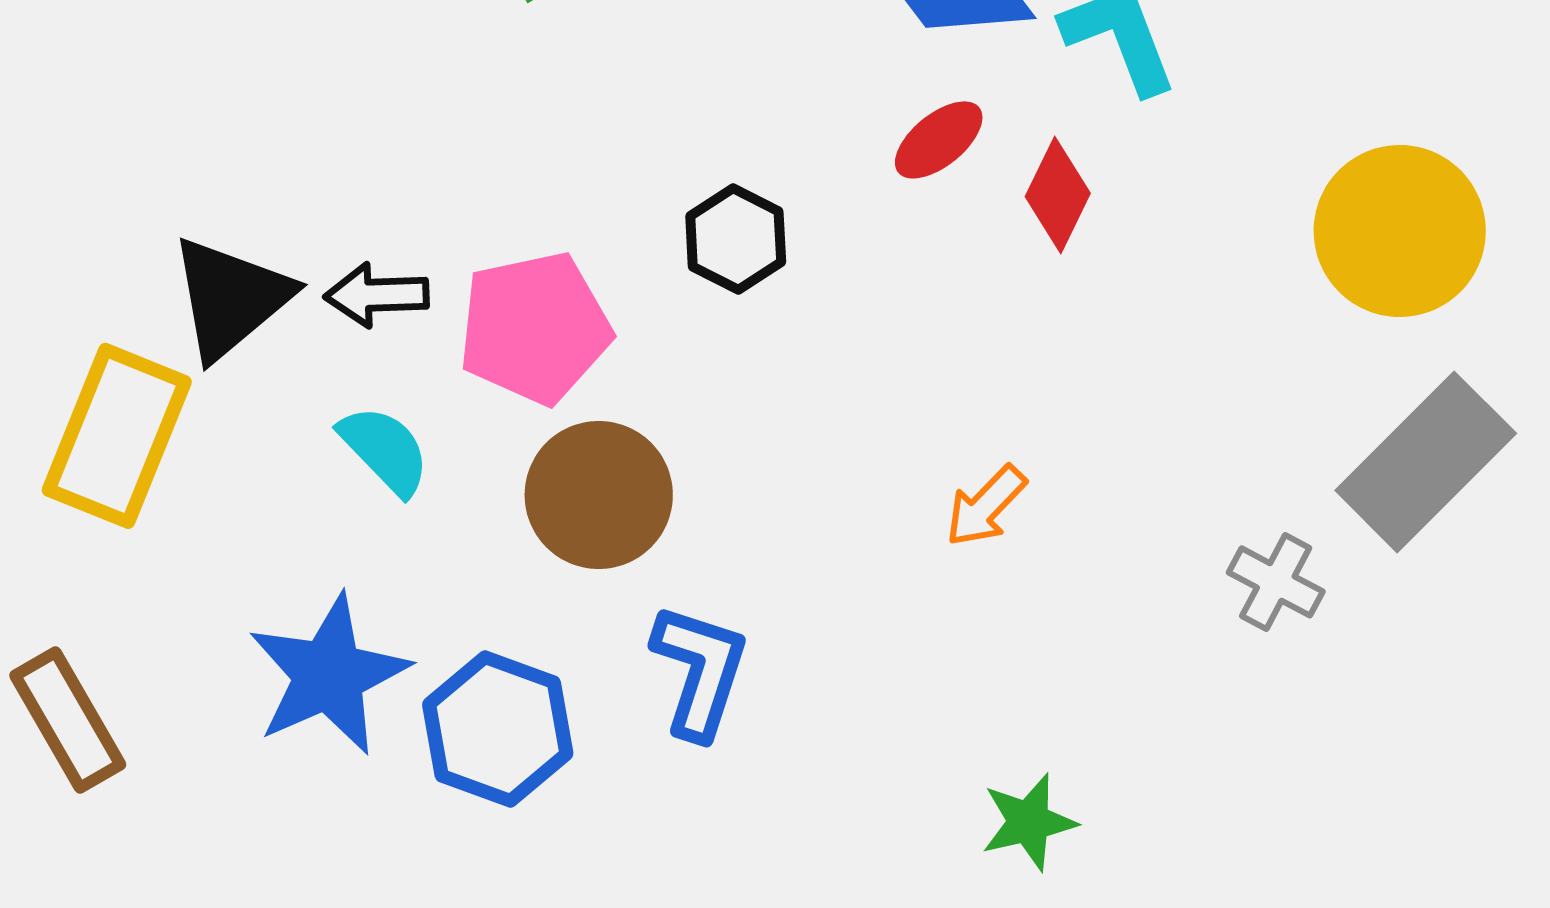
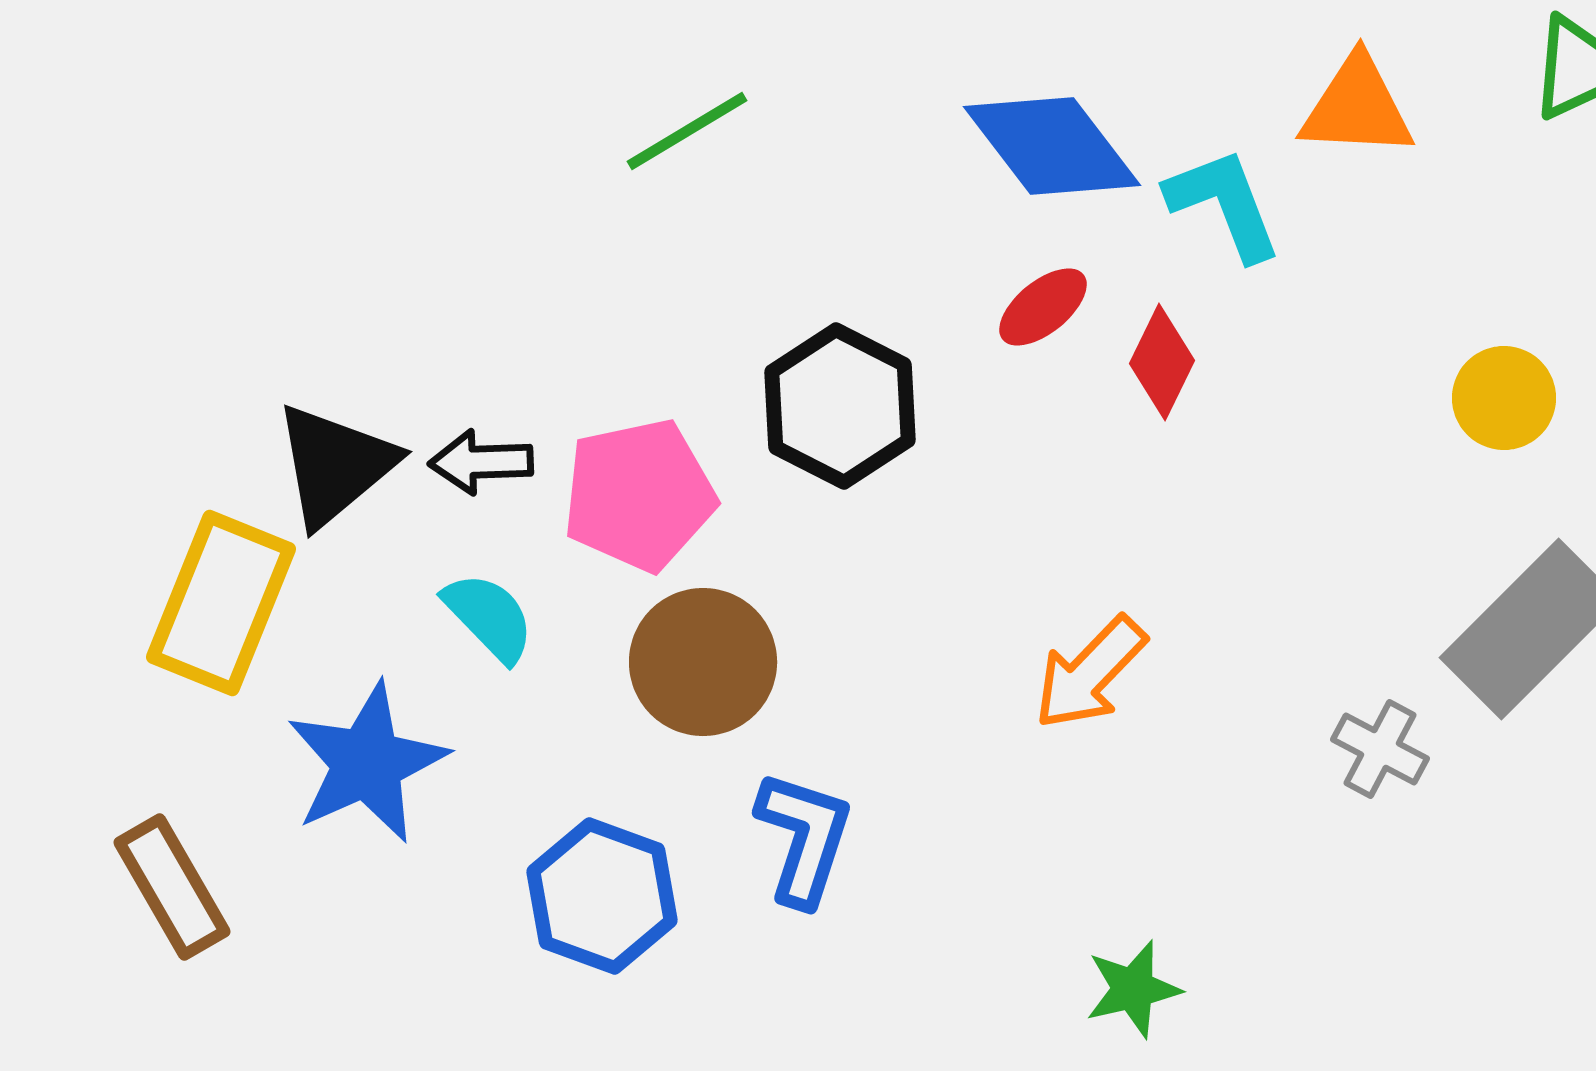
yellow circle: (1400, 231) -> (1504, 398), size x0.6
black hexagon: (736, 239) -> (840, 406), size x1.5
orange arrow: (986, 506) -> (1090, 673), size x1.4
blue star: (329, 675) -> (367, 763), moved

